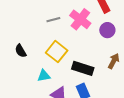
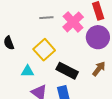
purple circle: (107, 30) -> (98, 37), size x1.5

